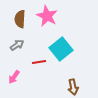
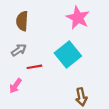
pink star: (47, 16) -> (78, 18), moved
red line: (39, 62) -> (34, 67), moved

